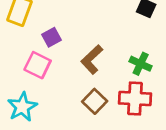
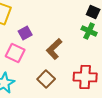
green cross: (141, 64) -> (89, 31), moved
brown square: (95, 101) -> (46, 79), moved

